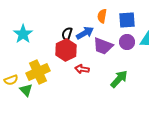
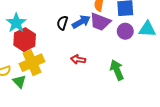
purple trapezoid: (103, 46) -> (100, 22), moved
red hexagon: (66, 50) -> (25, 40), moved
green arrow: (119, 79) -> (117, 70), turned -66

